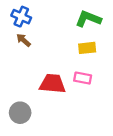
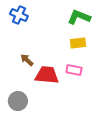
brown arrow: (23, 40) -> (27, 60), moved

